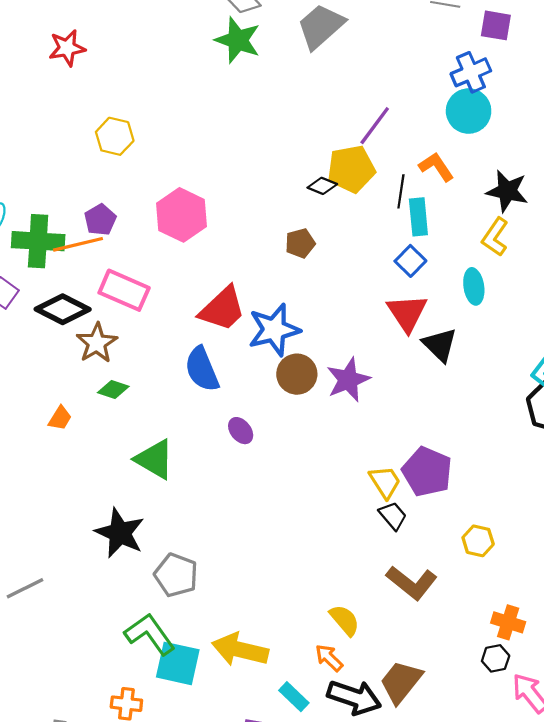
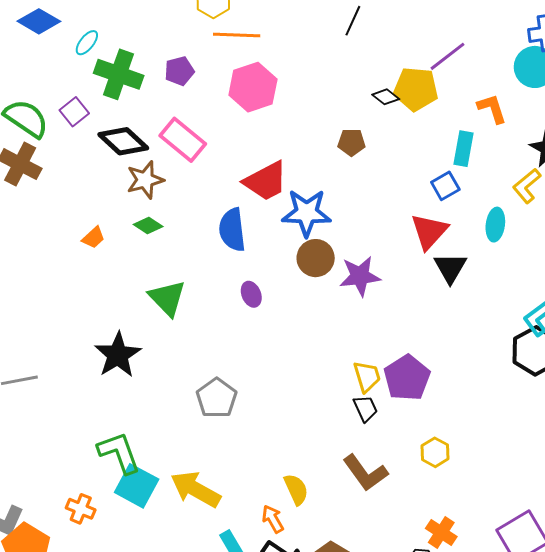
black line: (401, 191) -> (353, 21), moved
orange line: (78, 244) -> (237, 35), moved
gray pentagon: (176, 575) -> (217, 398), moved

